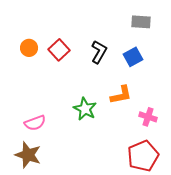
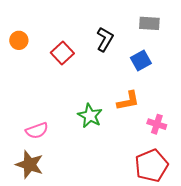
orange circle: (29, 48) -> (19, 40), moved
black L-shape: (99, 52) -> (105, 39), moved

